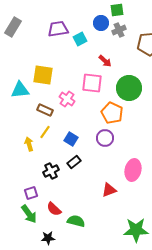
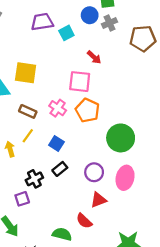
green circle: (129, 88) -> (121, 138), moved
pink cross: (67, 99) -> (58, 108), moved
orange pentagon: (112, 113) -> (87, 110), moved
purple circle: (105, 138) -> (94, 172), moved
purple square: (31, 193) -> (22, 199), moved
red semicircle: (54, 209) -> (84, 221), moved

